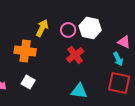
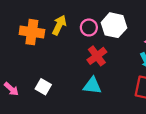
orange cross: (25, 51) -> (32, 32), moved
cyan triangle: (79, 91) -> (92, 86), moved

